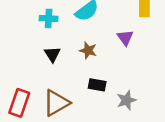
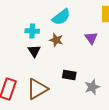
cyan cross: (49, 18) -> (32, 31), moved
brown star: (88, 50) -> (56, 40), moved

